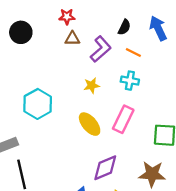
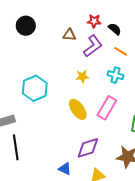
red star: (67, 17) -> (94, 21), moved
black semicircle: (124, 27) -> (115, 29), turned -80

